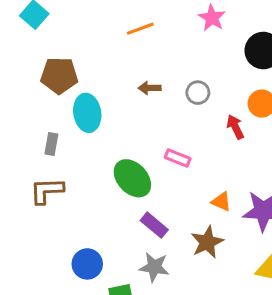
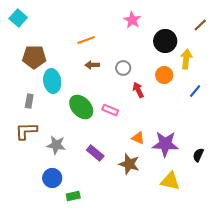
orange line: (140, 29) -> (86, 40), moved
red arrow: (235, 127) -> (138, 90), moved
green ellipse: (132, 178) -> (81, 107), moved
brown star: (207, 242) -> (129, 164), turned -30
gray star: (154, 267) -> (56, 145), moved

